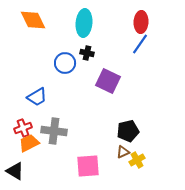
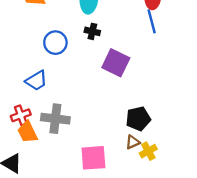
blue line: (140, 44) -> (152, 21), turned -50
blue circle: (65, 63) -> (55, 43), moved
orange trapezoid: (29, 143) -> (27, 132), turned -90

